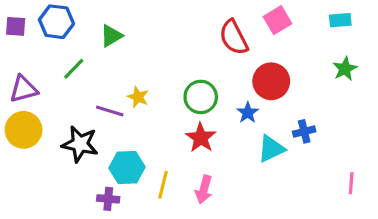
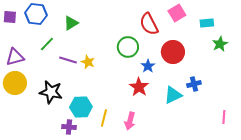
cyan rectangle: (340, 20) -> (207, 23), moved
green circle: (201, 97) -> (128, 47), moved
purple line: (110, 111) -> (68, 60), moved
blue star: (248, 113) -> (148, 66), moved
red star: (201, 138) -> (139, 87), moved

